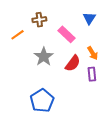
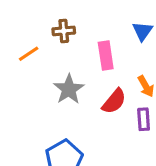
pink rectangle: (66, 34) -> (106, 55), turned 36

